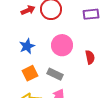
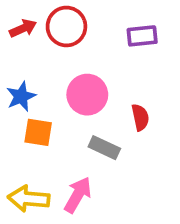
orange square: (30, 73) -> (38, 132), moved, turned 35
gray rectangle: (55, 74) -> (104, 148), moved

